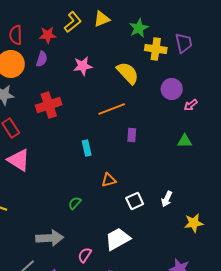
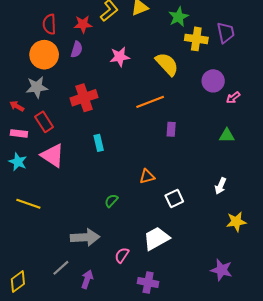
cyan rectangle: (87, 148) -> (99, 143), moved
white arrow: (167, 199) -> (220, 186), moved

